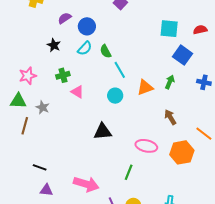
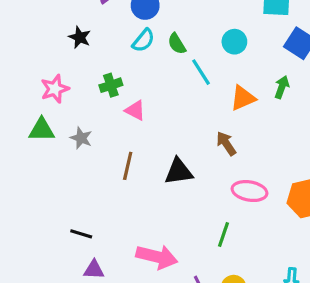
black star: (54, 45) -> (80, 37), moved
cyan circle: (115, 96) -> (234, 42), moved
brown arrow: (170, 117) -> (226, 144), moved
brown line: (25, 126) -> (128, 166), moved

